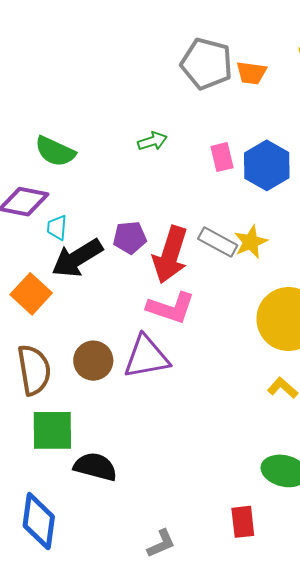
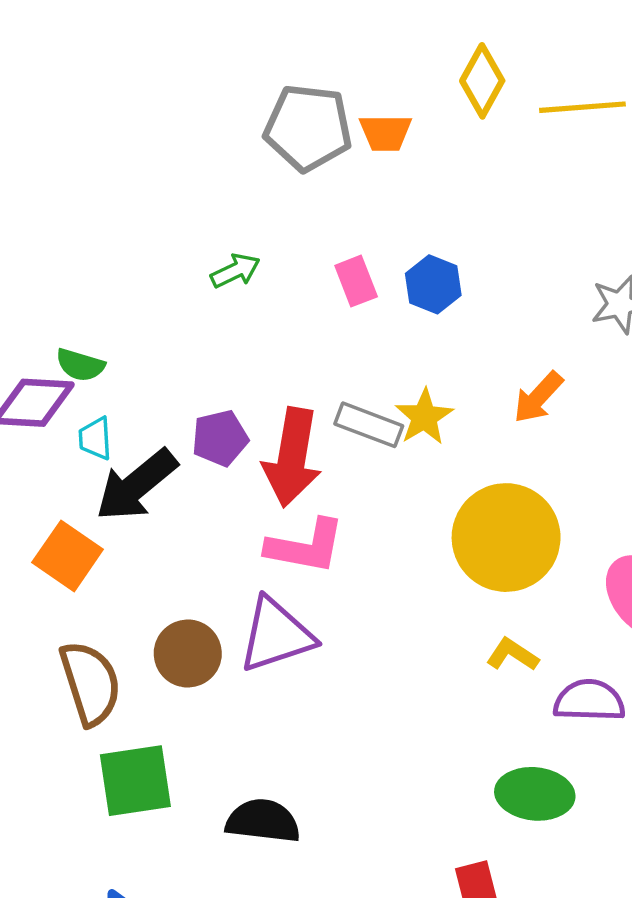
green semicircle: (55, 151) -> (80, 365), moved, size x0.7
blue hexagon: (267, 165) -> (433, 284), size x0.7
black semicircle: (95, 467) -> (263, 821), moved

